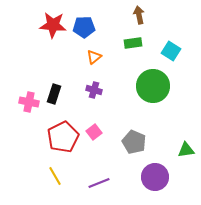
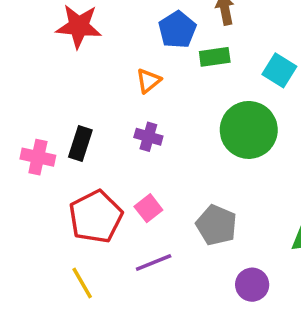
blue pentagon: (84, 27) -> (177, 30), moved, turned -30
purple circle: (155, 177) -> (252, 285), size x0.7
purple line: (99, 183) -> (154, 263), moved

